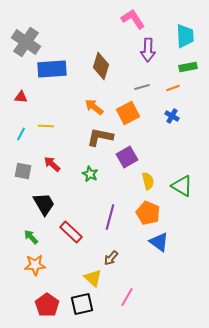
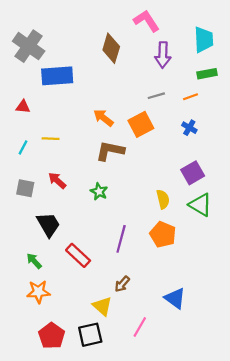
brown diamond: (101, 66) -> (111, 48), moved
purple square: (127, 157) -> (193, 173), moved
blue triangle: (159, 242) -> (175, 298), moved

